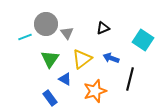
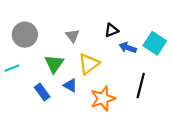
gray circle: (46, 24) -> (25, 35), moved
cyan line: (25, 37) -> (12, 68), moved
blue arrow: (111, 58) -> (128, 48), moved
blue rectangle: (50, 98) -> (42, 92), moved

